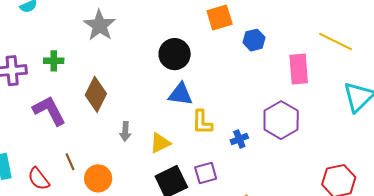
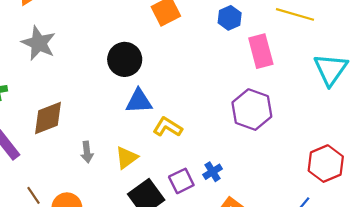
blue hexagon: (254, 40) -> (230, 18), moved
brown diamond: (96, 94) -> (48, 118), turned 52
yellow L-shape: (202, 122) -> (168, 127), turned 132
blue cross: (239, 139) -> (213, 172), moved

